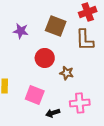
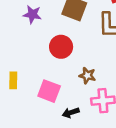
brown star: (67, 73) -> (87, 76), moved

